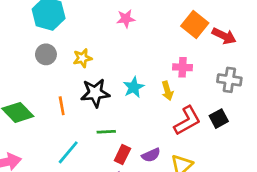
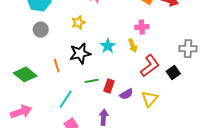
yellow star: (82, 58) -> (78, 22), moved
gray cross: (229, 80) -> (188, 49), moved
black square: (219, 119) -> (173, 72), moved
red rectangle: (122, 155) -> (109, 86), moved

